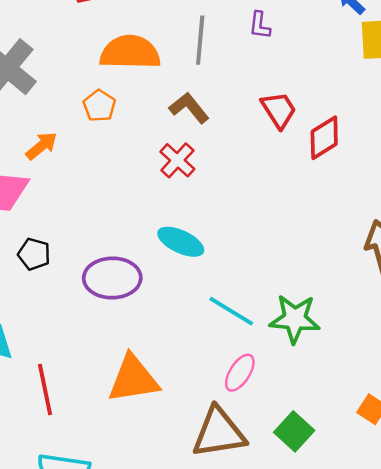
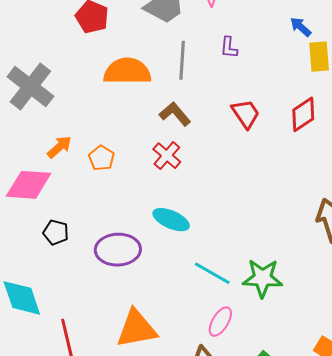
orange pentagon: (99, 106) -> (101, 158), moved
red diamond: (324, 138) -> (303, 114), moved

